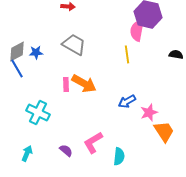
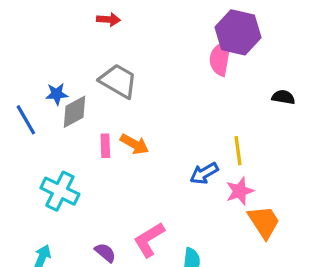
gray diamond: (17, 51) -> (75, 112), moved
yellow line: (127, 54) -> (238, 151), moved
orange arrow: (84, 83) -> (134, 144), size x0.7

